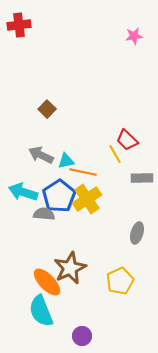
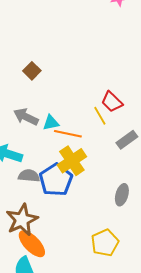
gray rectangle: (142, 178) -> (127, 140), turned -35
blue pentagon: (59, 196) -> (56, 180), moved
brown star: (70, 268) -> (22, 220), moved

